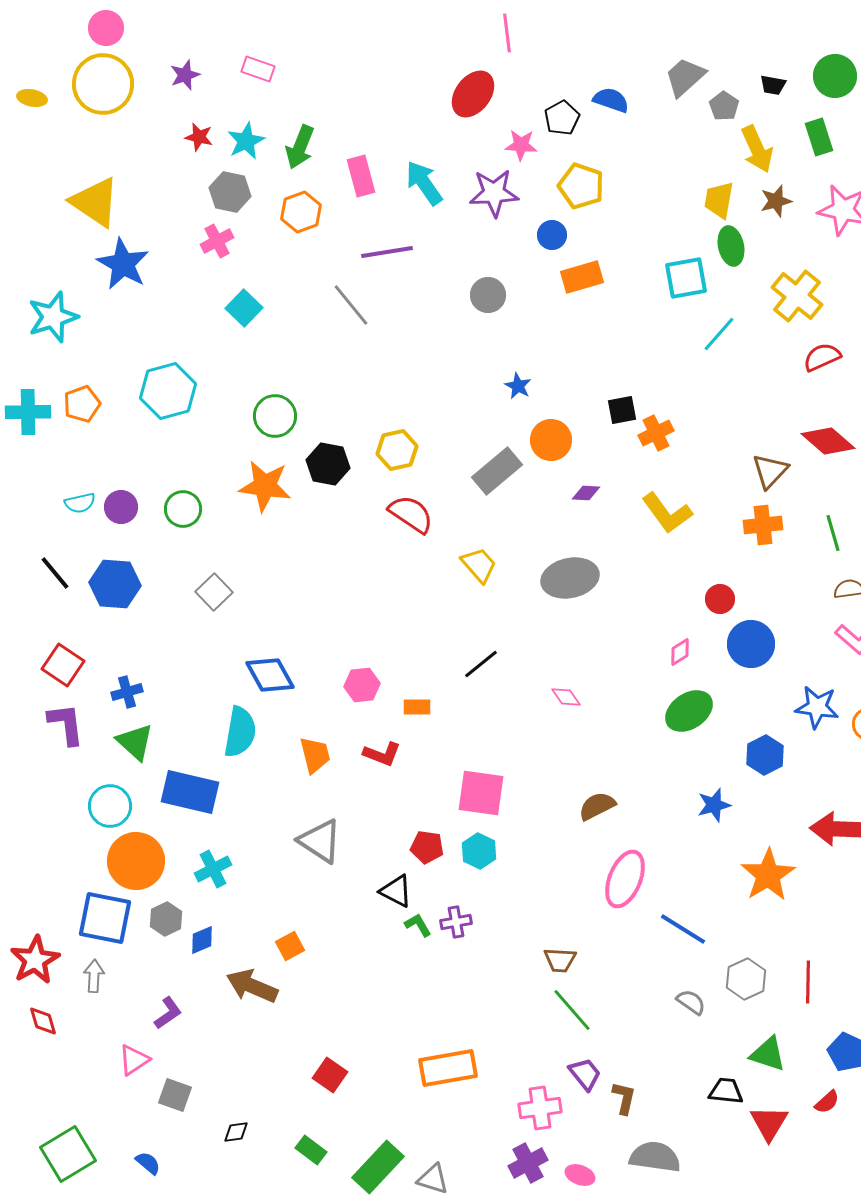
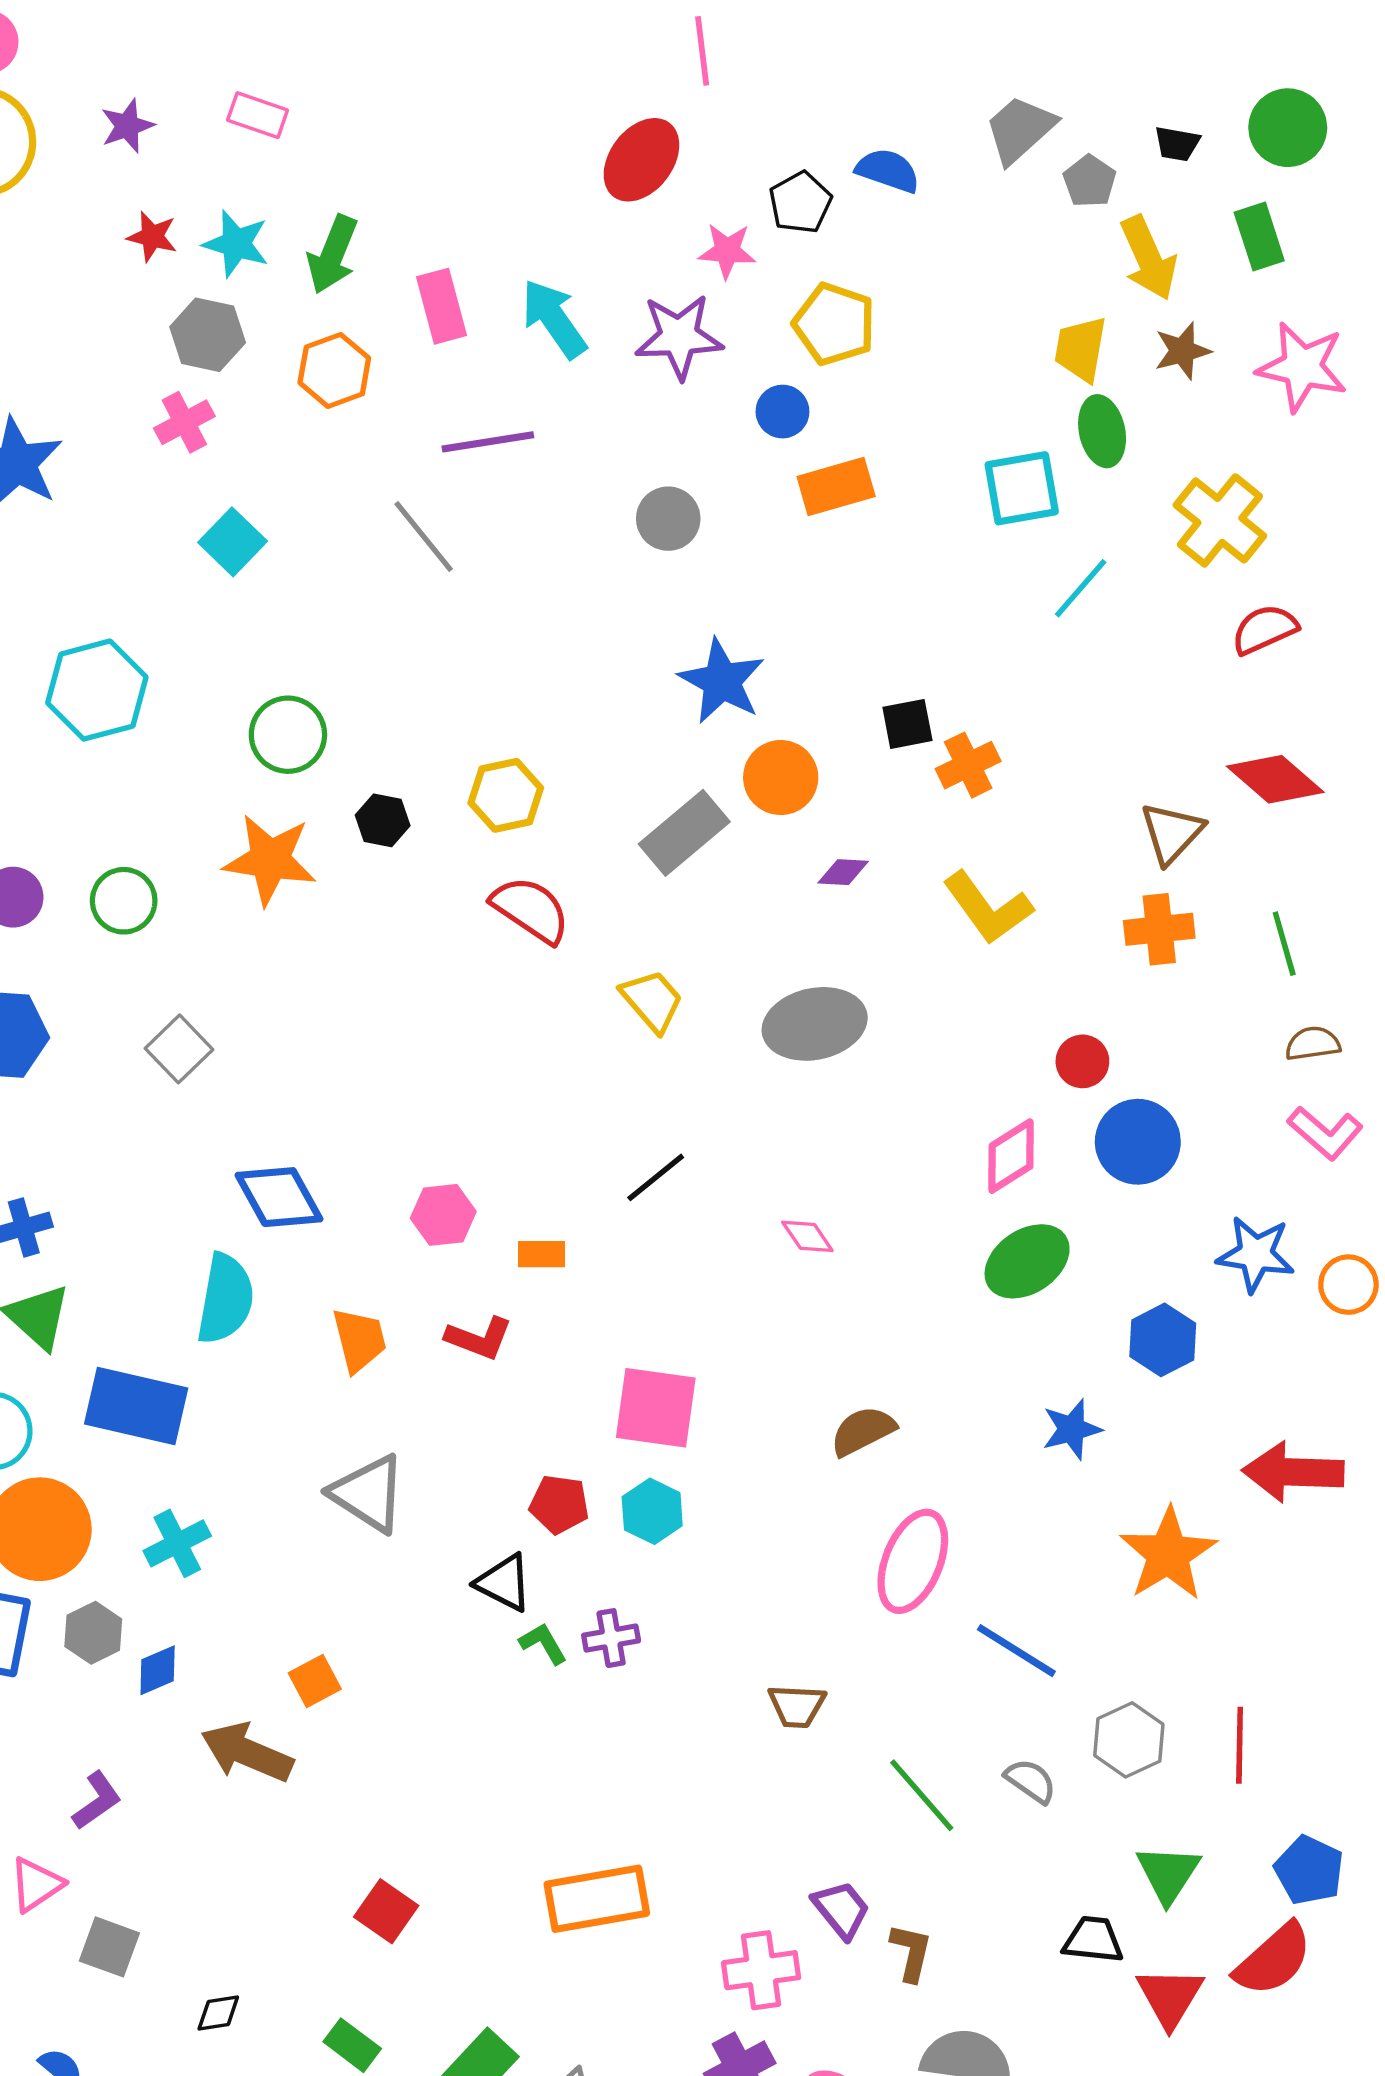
cyan star: (246, 141) -> (236, 244), turned -30
blue star: (518, 386) -> (722, 681), size x1.8
black hexagon: (328, 464) -> (383, 820), size x0.7
pink diamond: (680, 652) -> (1011, 1156), size x1.5
green line: (572, 1010) -> (922, 1795), moved
green triangle: (768, 1054) -> (1168, 1874), turned 45
red semicircle: (827, 1102) -> (1273, 1959), size x1.8

